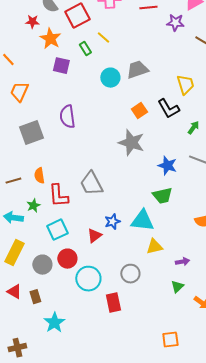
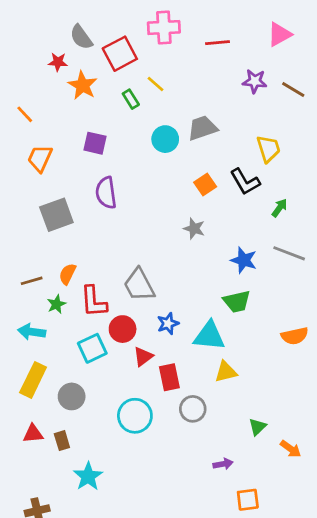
purple star: (175, 23) -> (255, 81), moved
purple square: (61, 66) -> (95, 143), moved
gray star: (131, 143) -> (194, 229), size x0.6
orange semicircle: (39, 176) -> (67, 274), turned 35
green star: (33, 206) -> (56, 304), moved
blue star: (112, 222) -> (168, 324), moved
red circle: (67, 259) -> (123, 329), moved
purple arrow: (182, 262) -> (223, 464), moved
red triangle: (14, 292) -> (33, 434), turned -35
red rectangle: (113, 303) -> (169, 377), moved

